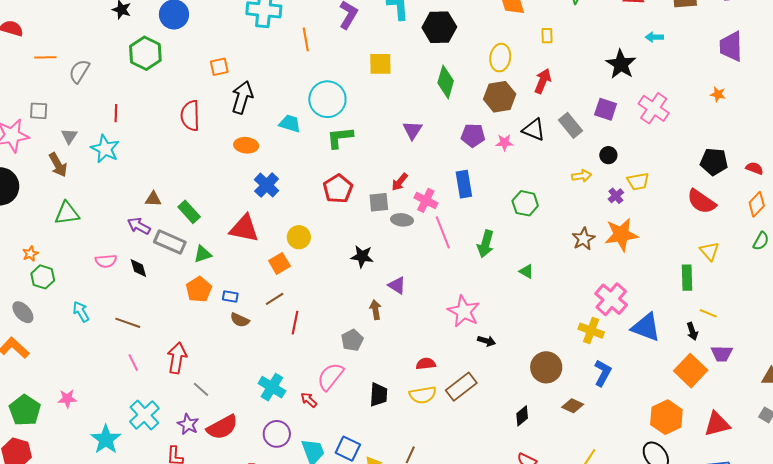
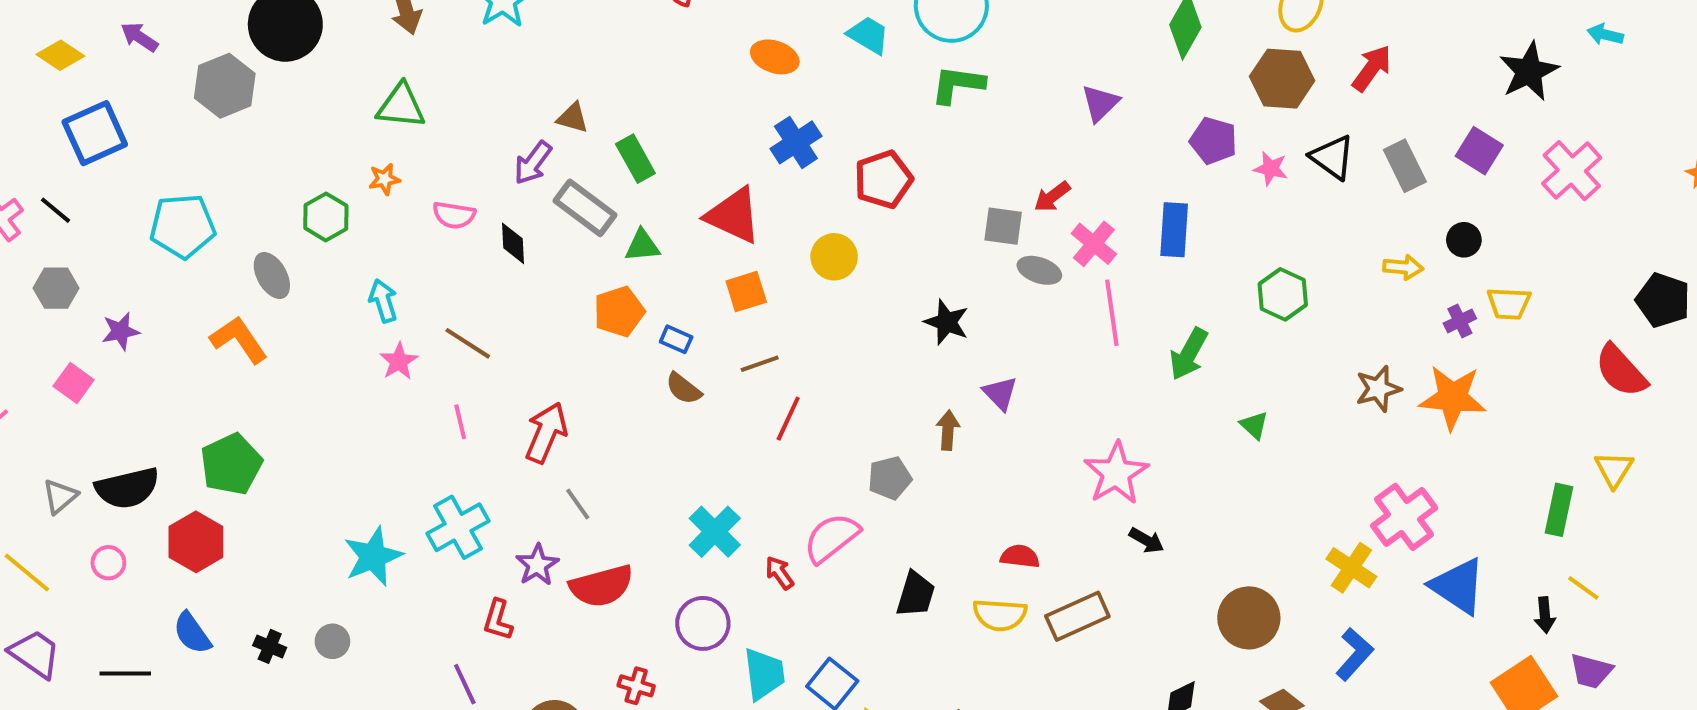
red pentagon: (338, 189) -> (883, 179), moved
purple arrow: (139, 226) -> (533, 163), turned -95
orange star: (30, 254) -> (384, 179), moved
orange square: (279, 263) -> (746, 292), moved
pink star: (67, 399) -> (399, 361), moved, turned 30

